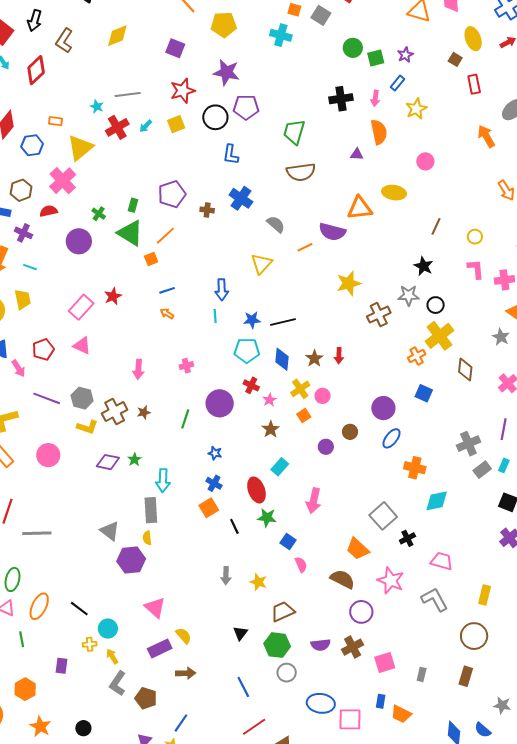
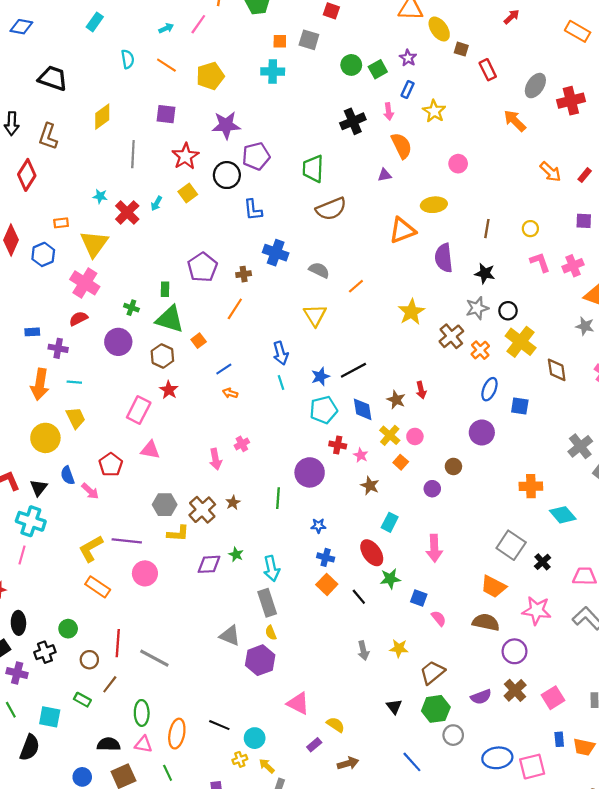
yellow ellipse: (473, 39) -> (439, 29), moved
gray line: (128, 94) -> (133, 154), moved, turned -65
brown hexagon: (21, 190) -> (162, 356), moved
purple semicircle: (332, 232) -> (444, 258), moved, turned 84
orange line: (165, 236) -> (235, 309), moved
orange cross: (417, 356) -> (480, 350), moved
pink cross: (186, 366) -> (242, 444), moved
purple line: (47, 398) -> (127, 541), moved
blue ellipse: (391, 438) -> (489, 389), moved
cyan diamond: (437, 501) -> (563, 515), turned 75
gray line: (37, 533) -> (154, 658), turned 44
purple rectangle: (160, 649) -> (314, 745), size x0.6

